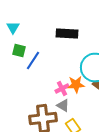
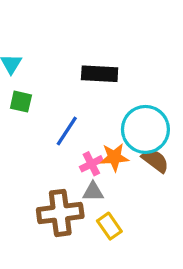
blue line: (33, 60) -> (67, 131), moved
gray triangle: (63, 106) -> (93, 192), turned -32

